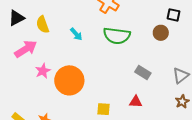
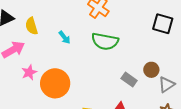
black square: (173, 15) -> (163, 24), size x1.5
brown circle: (161, 33) -> (151, 70), moved

